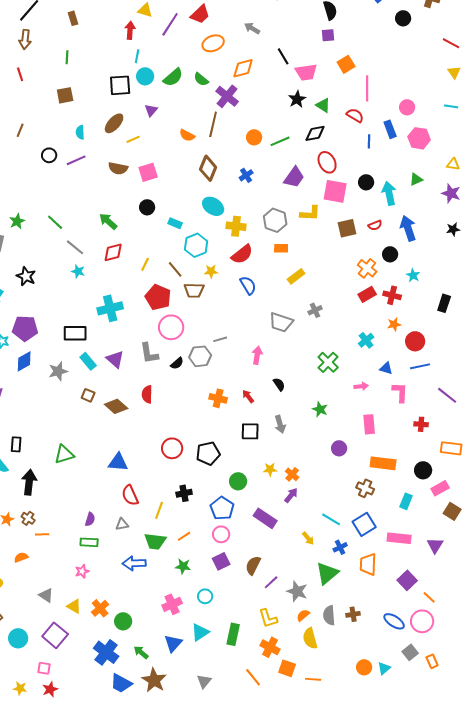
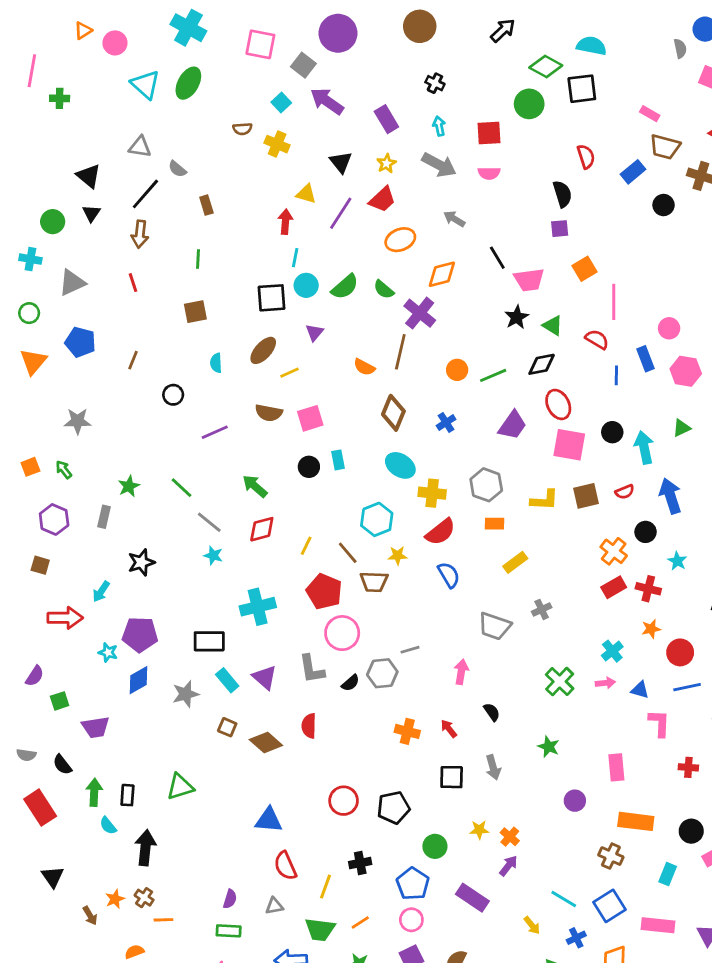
purple line: (76, 160) -> (215, 432), moved
yellow L-shape: (310, 213) -> (544, 500), moved
cyan rectangle: (175, 223) -> (338, 460), moved, turned 56
black star: (26, 276) -> (141, 562), turned 30
pink arrow: (361, 386) -> (605, 683), moved
green triangle: (64, 454) -> (180, 787), moved

